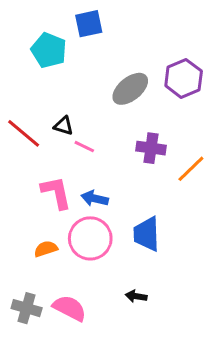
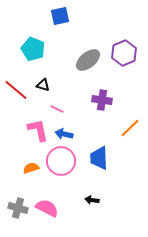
cyan pentagon: (49, 50) -> (33, 49), moved
pink line: (84, 147) -> (57, 109), moved
orange line: (191, 169) -> (130, 128), moved

